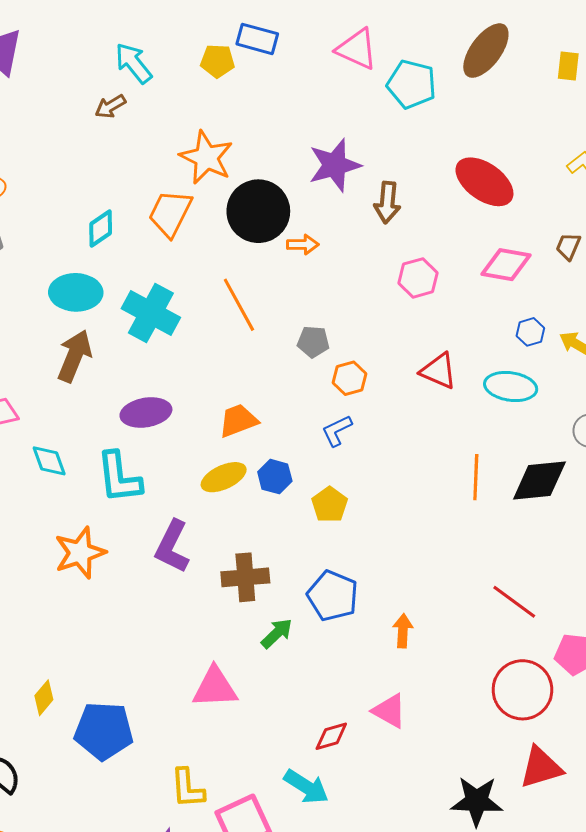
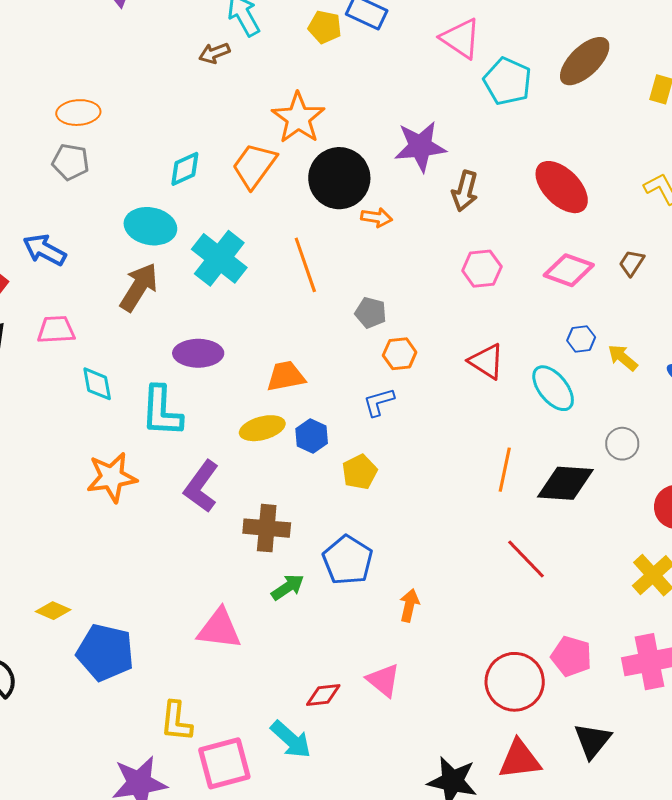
cyan ellipse: (511, 387) -> (553, 388), turned 33
red line: (514, 602) -> (526, 559), moved
yellow diamond: (44, 698) -> (53, 611), turned 64

